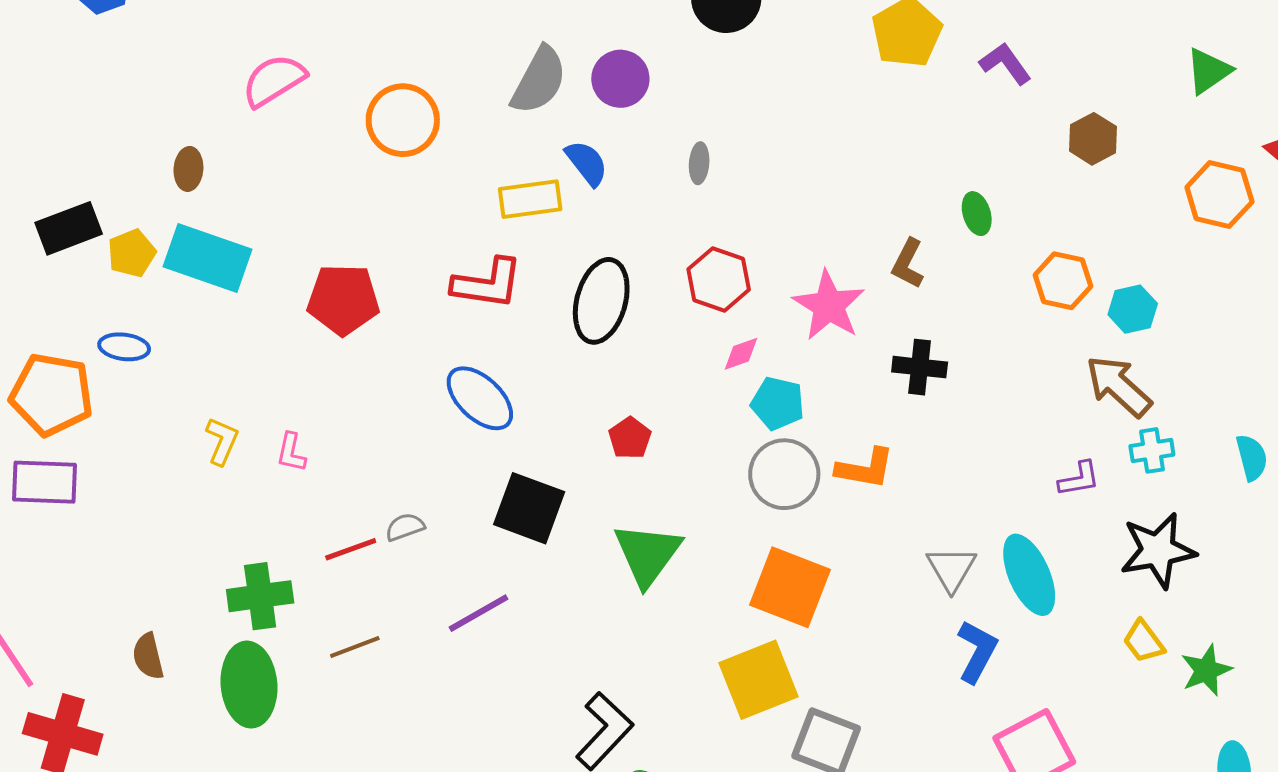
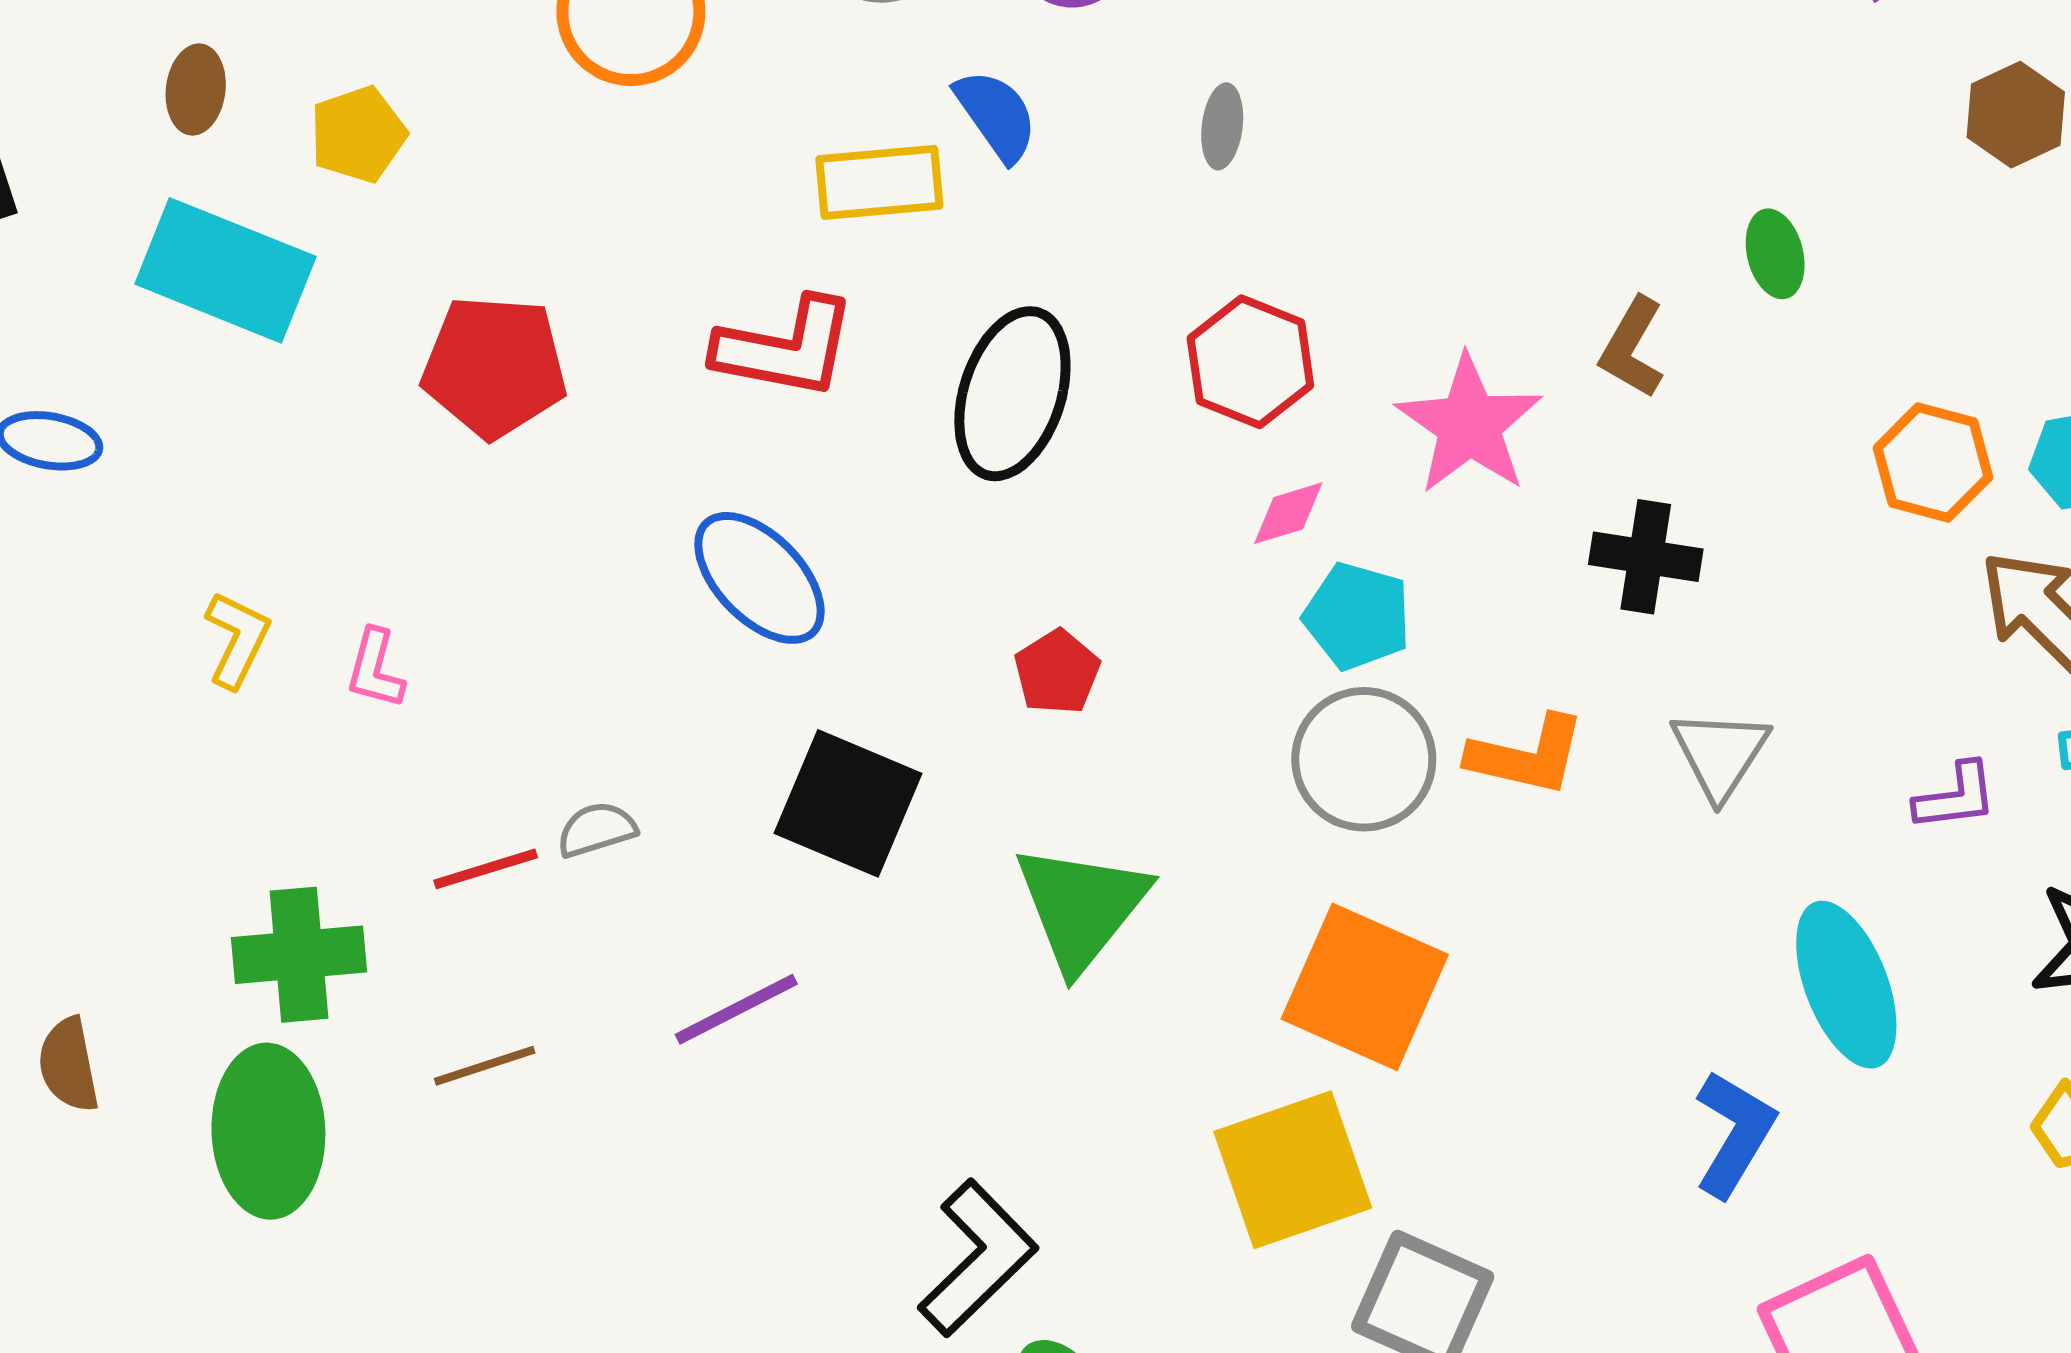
yellow pentagon: (132, 253) -> (358, 134), moved
orange hexagon: (1063, 281) -> (1933, 463), moved
gray triangle: (951, 569) -> (1720, 754), moved

